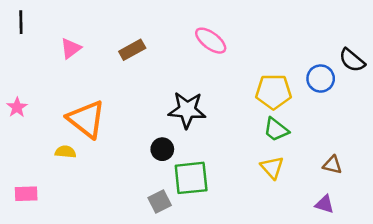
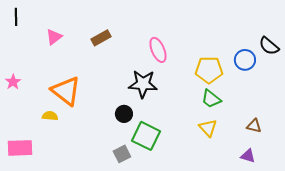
pink ellipse: (211, 41) -> (158, 50), moved, turned 30
green square: (191, 178) -> (146, 136), turned 32
pink rectangle: (26, 194) -> (20, 148), size x1.4

